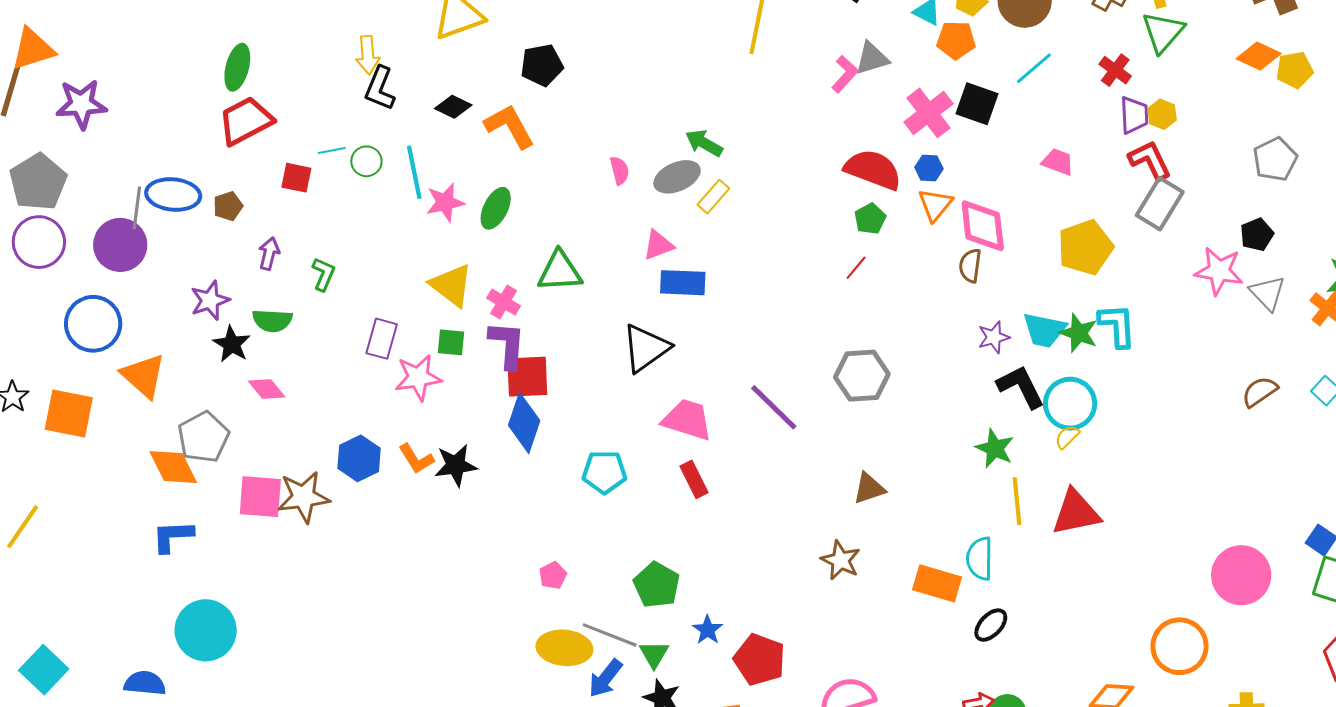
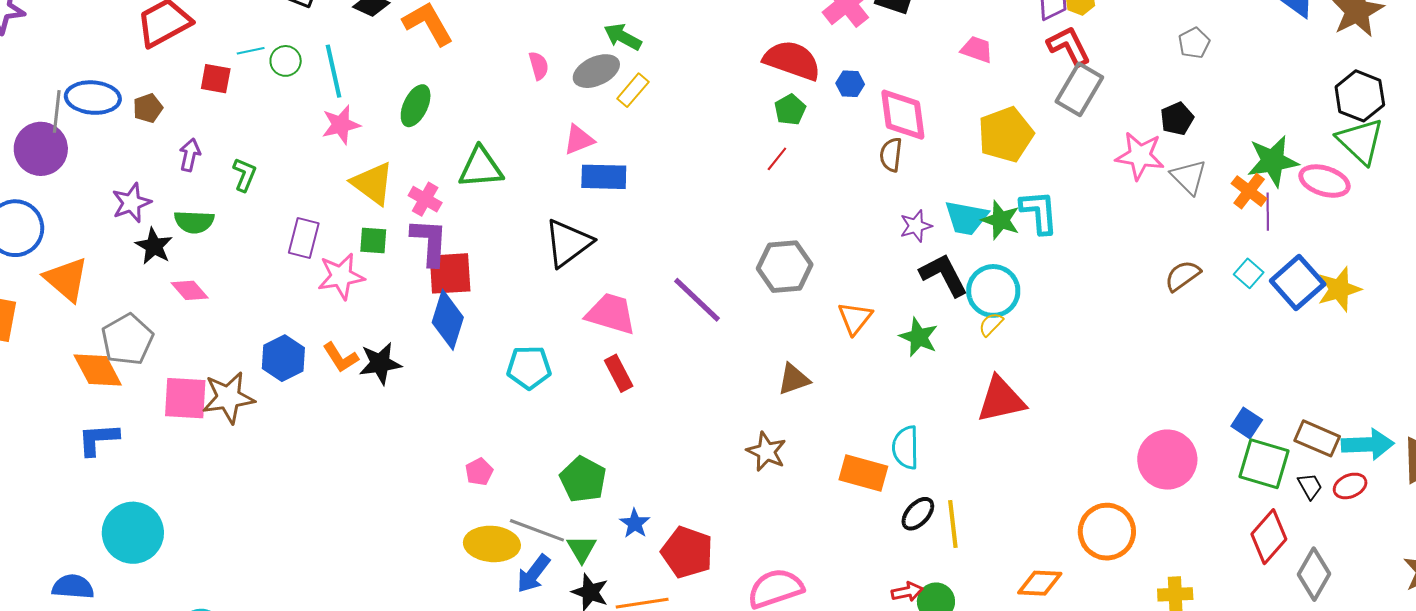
gray pentagon: (1275, 159) -> (1194, 43), size x0.7
blue hexagon: (929, 168) -> (850, 84), moved
pink star: (445, 202) -> (341, 125), moved
orange triangle: (935, 205) -> (855, 318), moved
yellow line: (1017, 501) -> (953, 524), moved

